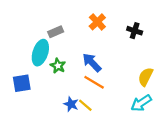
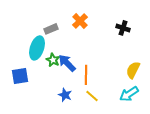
orange cross: (97, 22) -> (80, 21), moved
blue arrow: (92, 62) -> (67, 63), moved
orange line: (94, 82) -> (86, 75), turned 60
yellow line: (85, 105) -> (92, 96), moved

